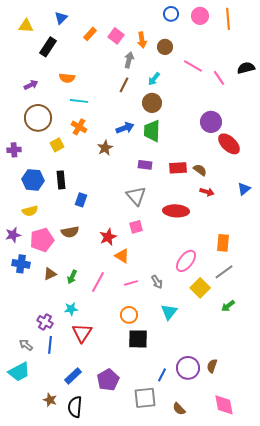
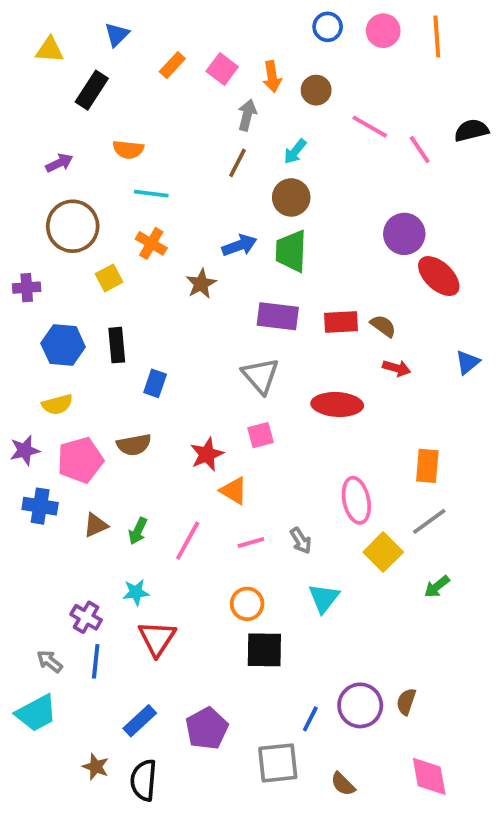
purple rectangle: (145, 165) -> (278, 316), size x1.5
pink ellipse: (186, 261) -> (356, 500), turned -50

